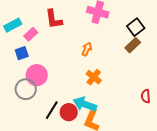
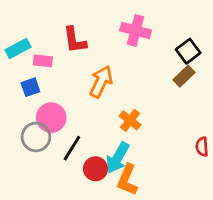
pink rectangle: (31, 34) -> (43, 61), turned 48
orange arrow: (87, 49) -> (101, 82), moved, size x1.6
cyan arrow: (85, 104) -> (118, 158), turned -80
black line: (52, 110) -> (72, 148), moved

